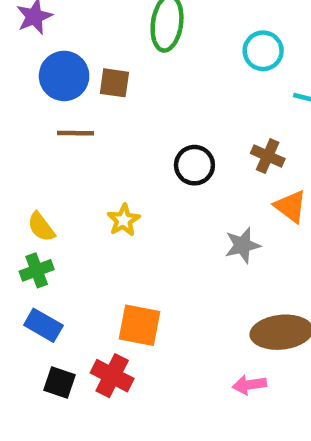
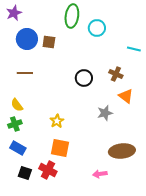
cyan circle: (263, 51) -> (97, 28), moved
brown line: (75, 133) -> (25, 73), moved
yellow star: (124, 220) -> (57, 121), moved
pink arrow: (249, 385) -> (100, 174), moved

